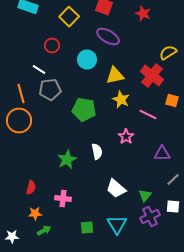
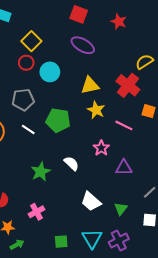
yellow square: (69, 16) -> (31, 41), moved
red circle: (52, 46) -> (26, 63), moved
cyan circle: (87, 60) -> (50, 72), moved
white line: (39, 70) -> (28, 130), moved
white semicircle: (97, 152) -> (71, 163), turned -35
purple triangle: (162, 154) -> (124, 168), moved
pink cross: (63, 198) -> (36, 212), turned -35
purple cross: (150, 216) -> (119, 241), moved

